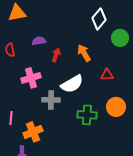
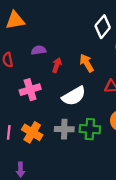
gray cross: (51, 100) -> (64, 129), moved
orange cross: (33, 132) -> (32, 132), moved, turned -36

